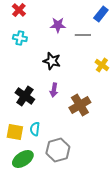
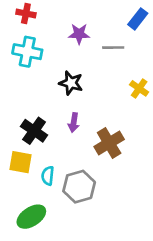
red cross: (19, 10) -> (26, 13), turned -32
cyan cross: (20, 38) -> (27, 52), size x1.5
yellow square: (15, 132) -> (20, 162), moved
gray hexagon: (58, 150) -> (79, 187), moved

